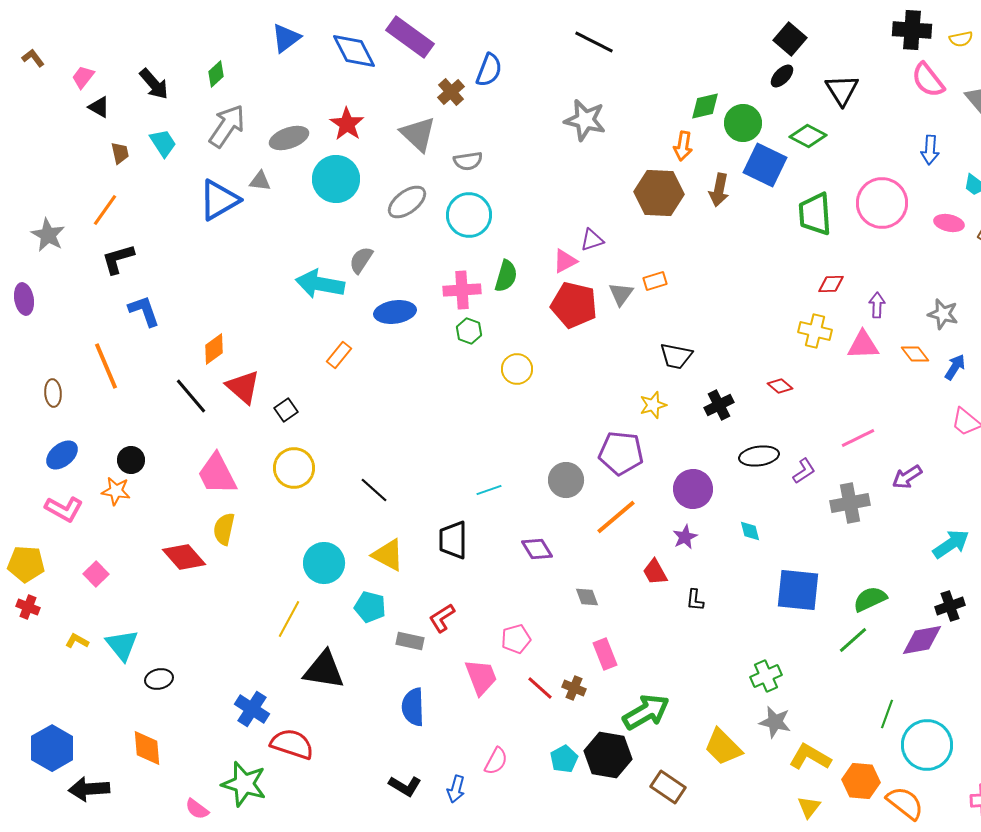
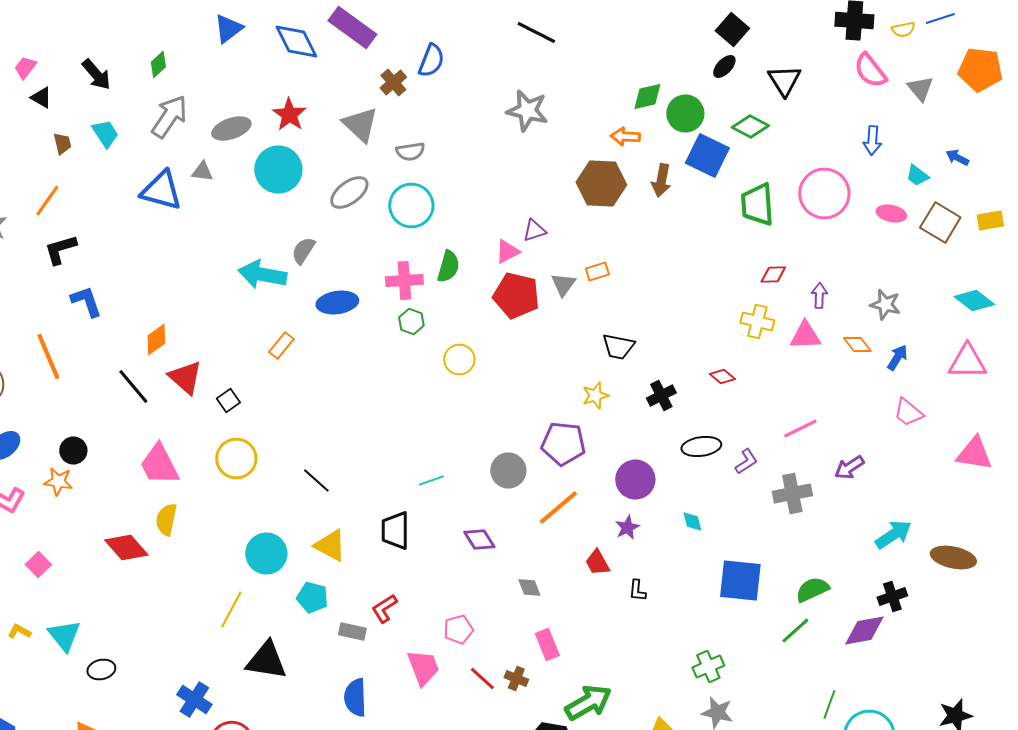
orange arrow: (683, 146) -> (625, 136), turned 84
blue triangle: (219, 200) -> (161, 190), turned 45

